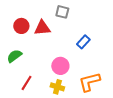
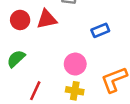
blue rectangle: (83, 42) -> (100, 30), turned 32

